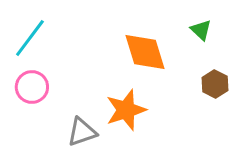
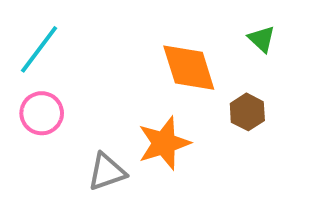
brown hexagon: (215, 84) -> (247, 112), moved

